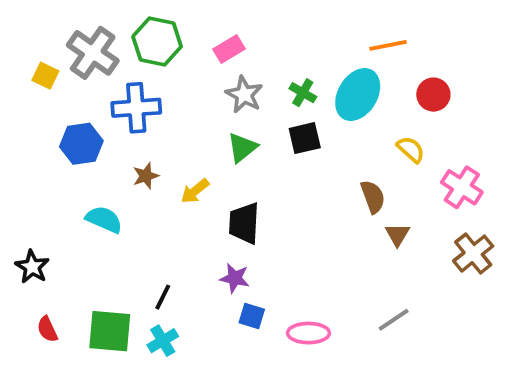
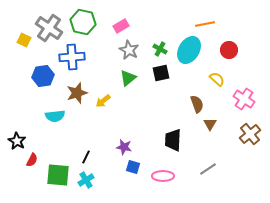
brown star: (146, 176) -> (77, 93), size x1.5
cyan semicircle: (104, 219) -> (55, 116), turned 150
black trapezoid: (244, 223) -> (173, 140), moved
red semicircle: (47, 329) -> (32, 160), moved, turned -128

